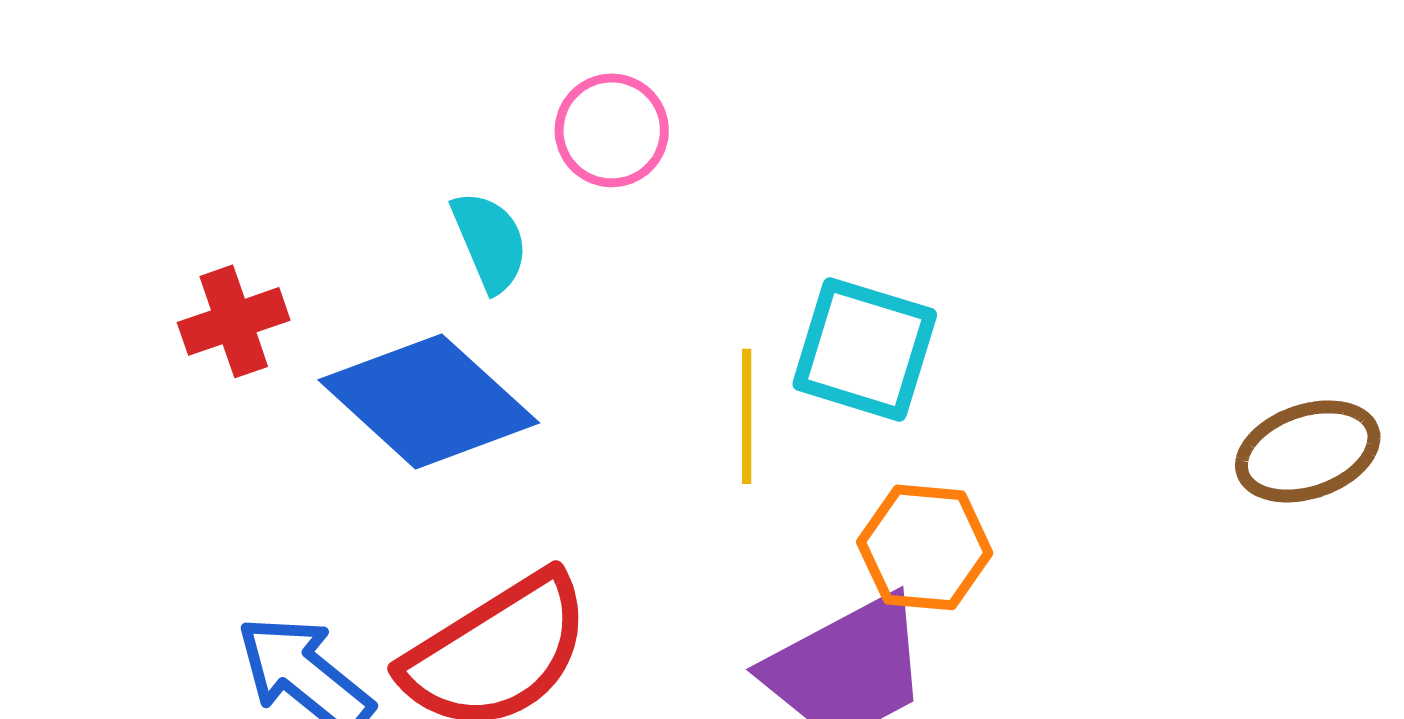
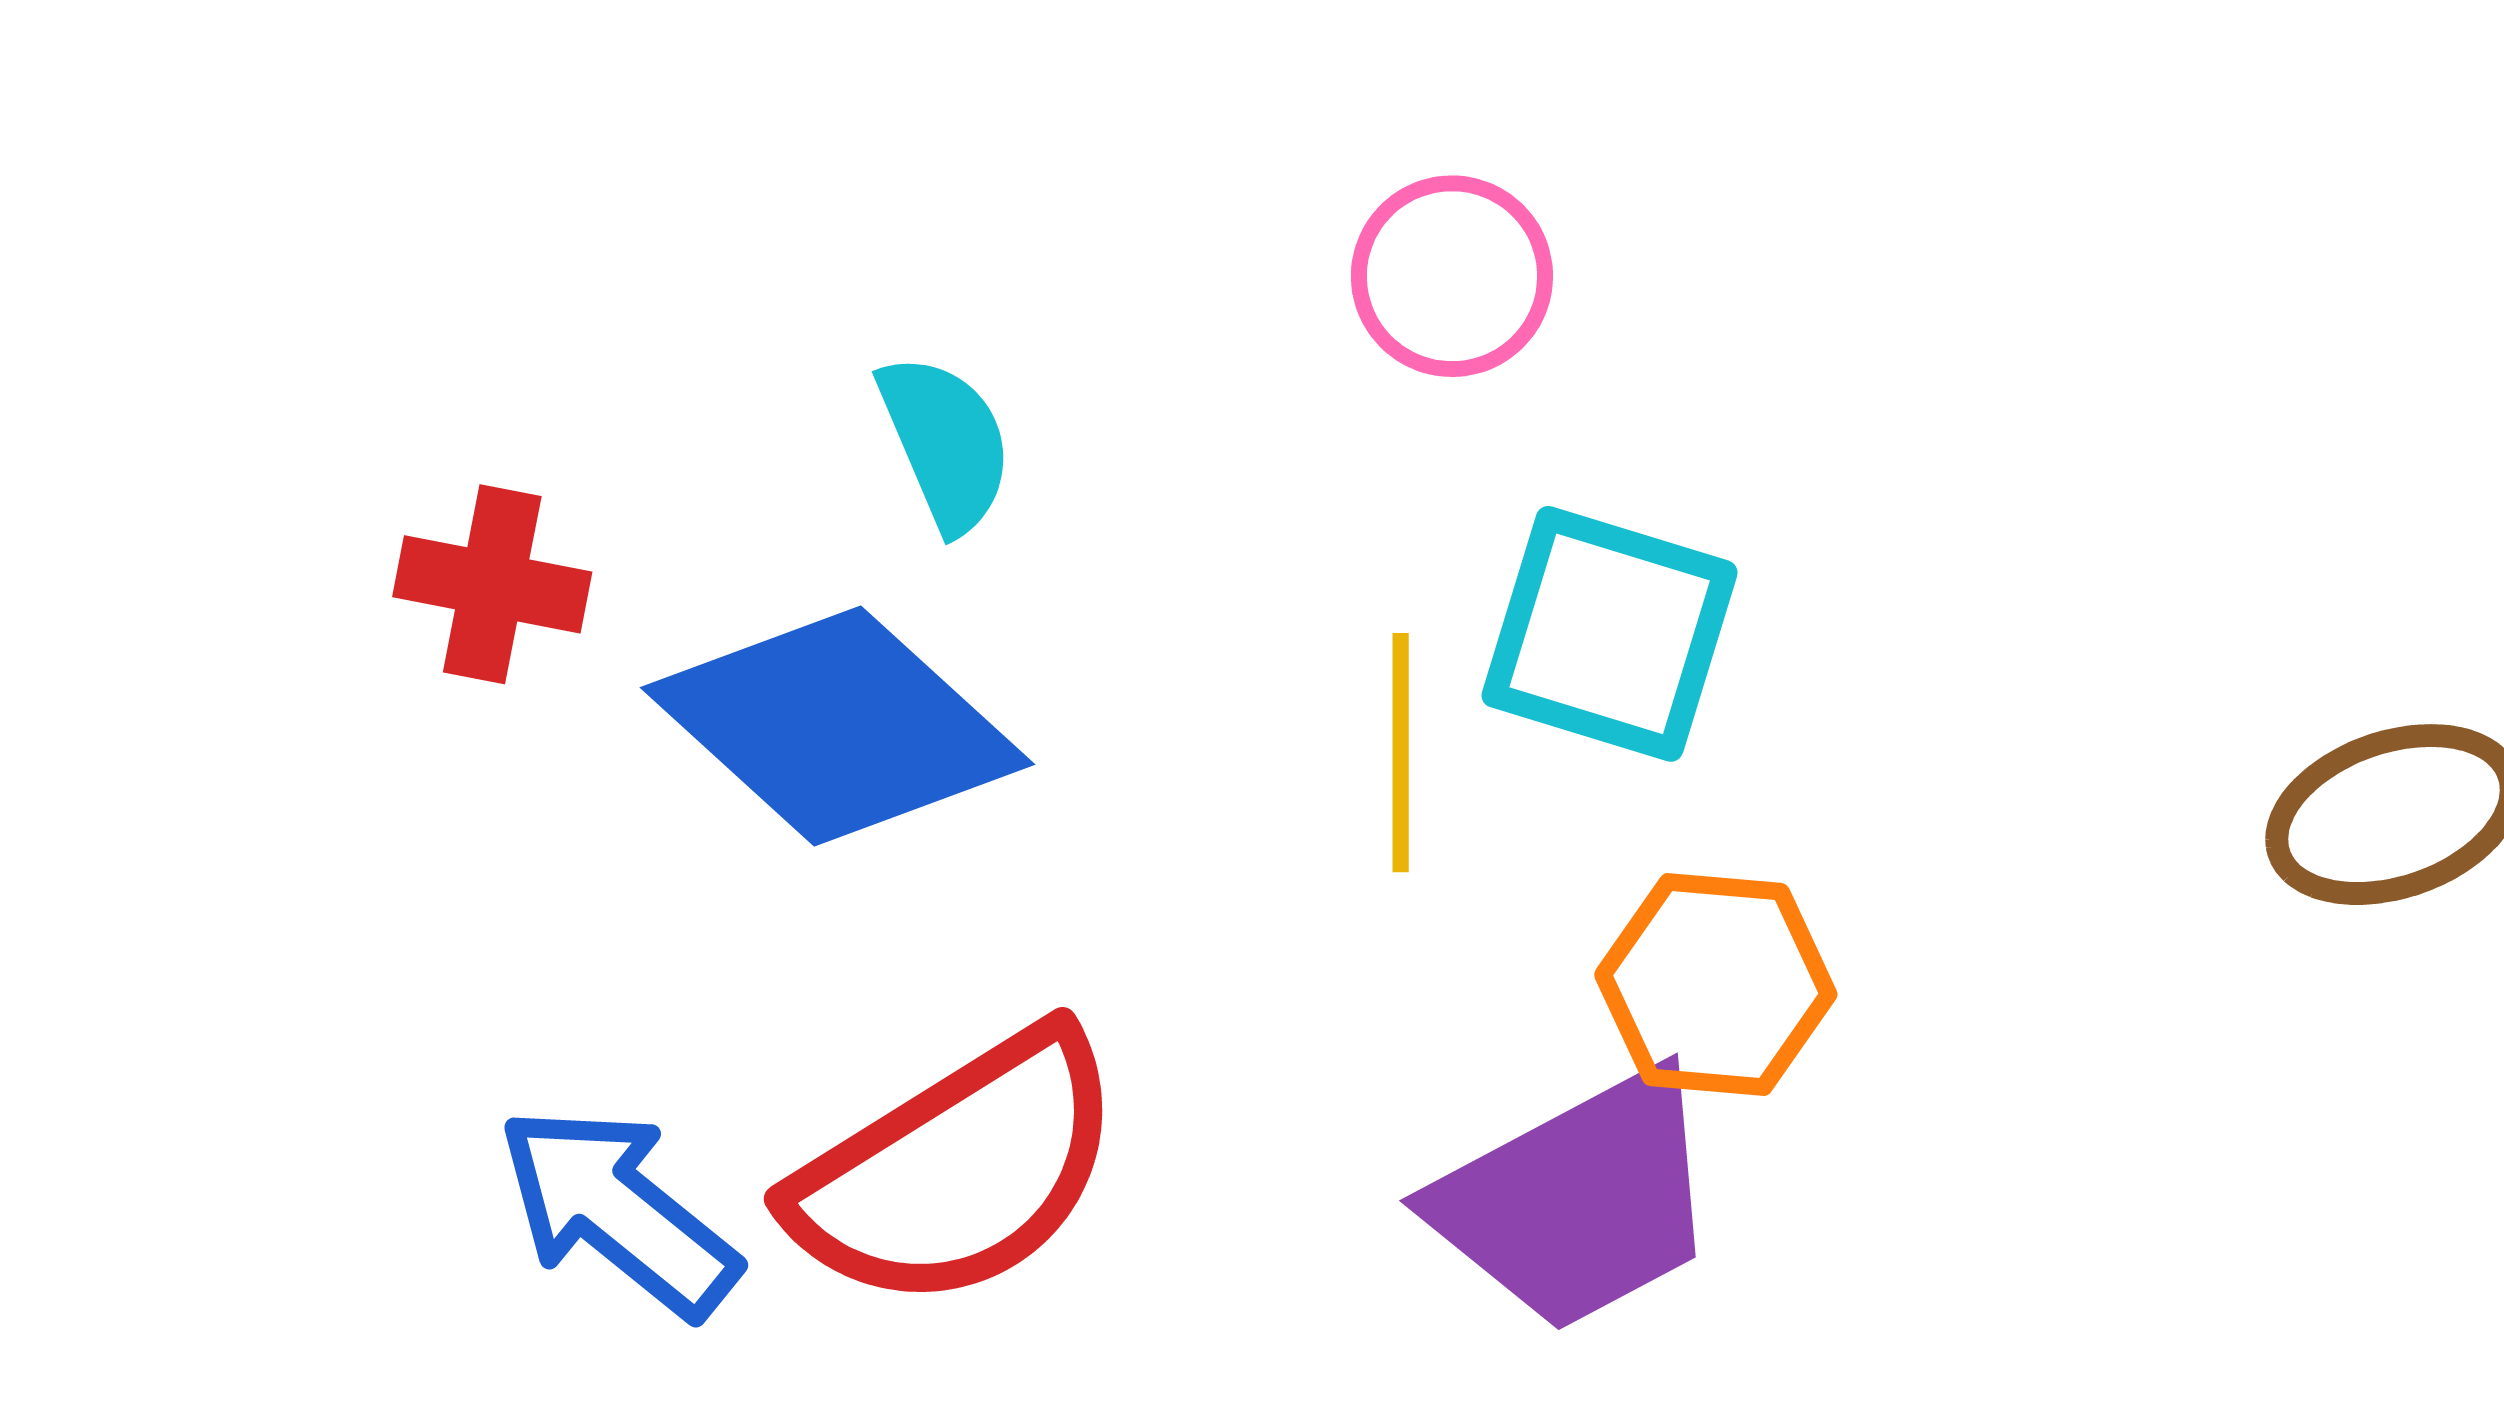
pink circle: (612, 130) -> (1452, 276), moved
red cross: (234, 321) -> (492, 584), turned 30

